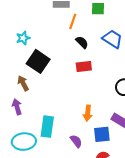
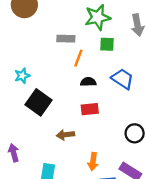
black semicircle: (82, 42) -> (88, 82), turned -48
brown arrow: (23, 83) -> (65, 135), moved, turned -70

